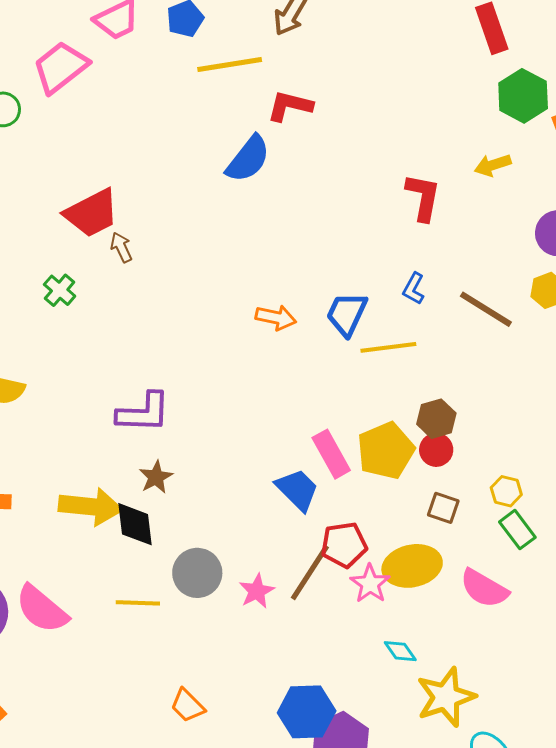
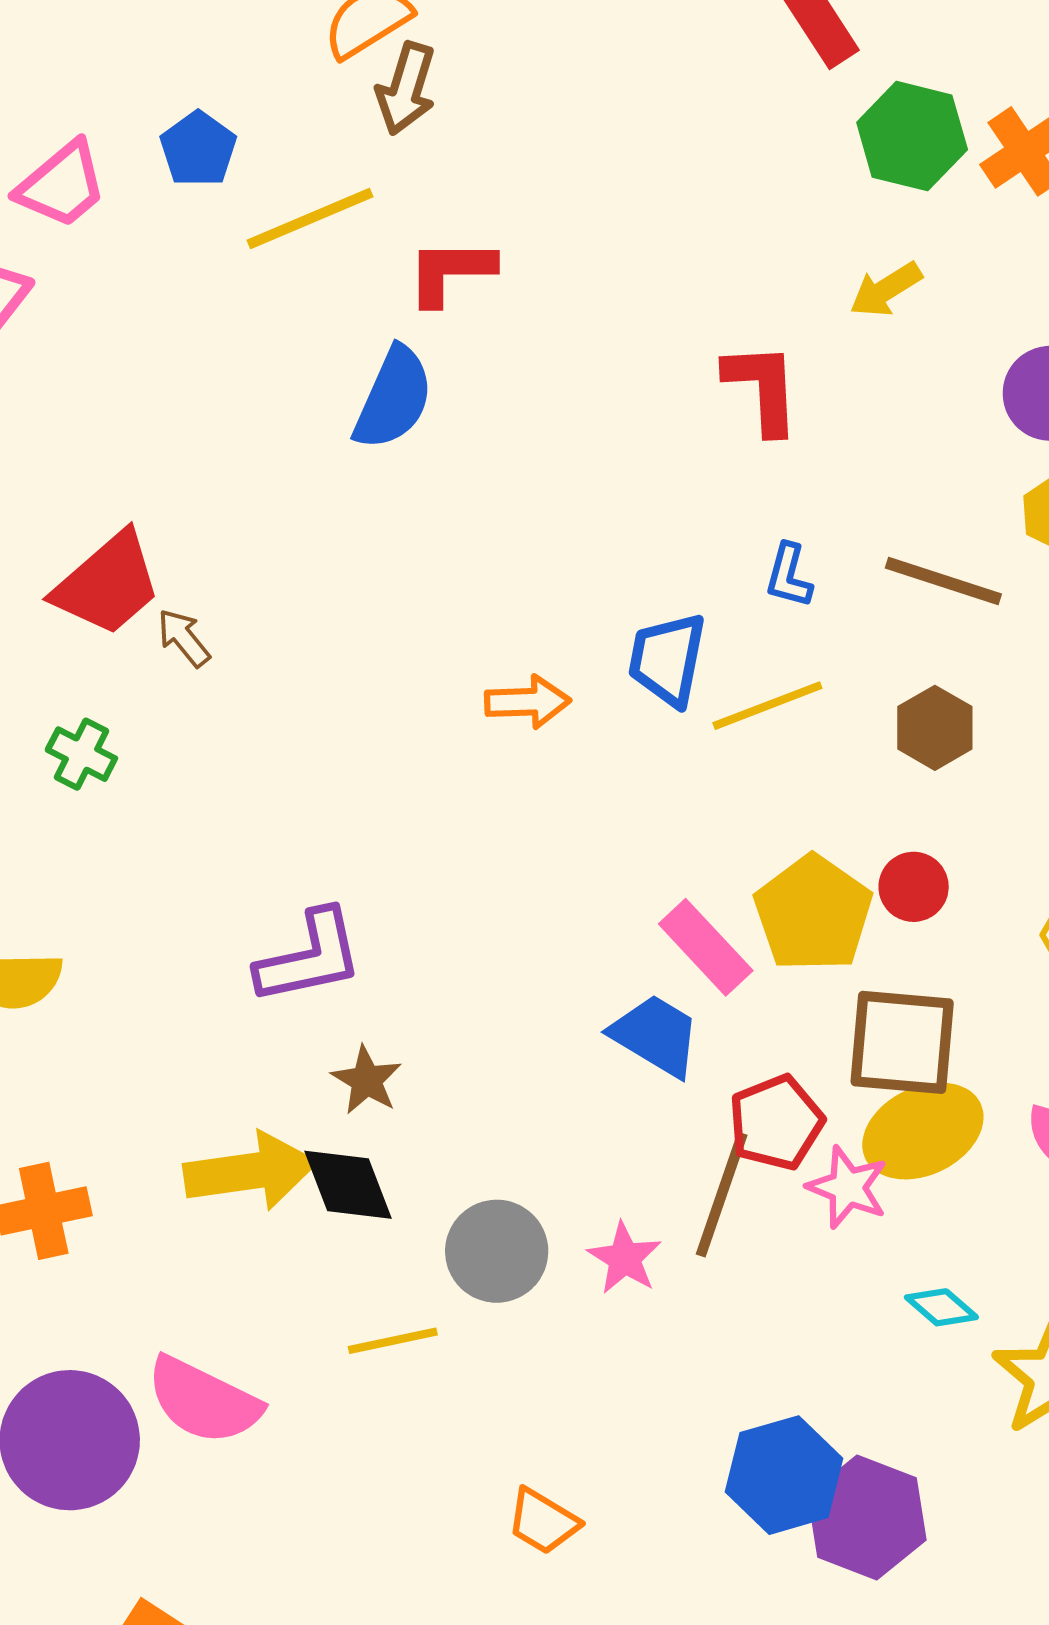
brown hexagon: (436, 419) -> (935, 728), moved
brown square: (443, 508) -> (902, 1042), moved, size x1.8

